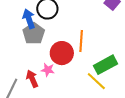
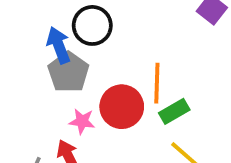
green rectangle: (105, 65) -> (174, 111), moved, size x0.7
pink star: (48, 70) -> (82, 121), moved

